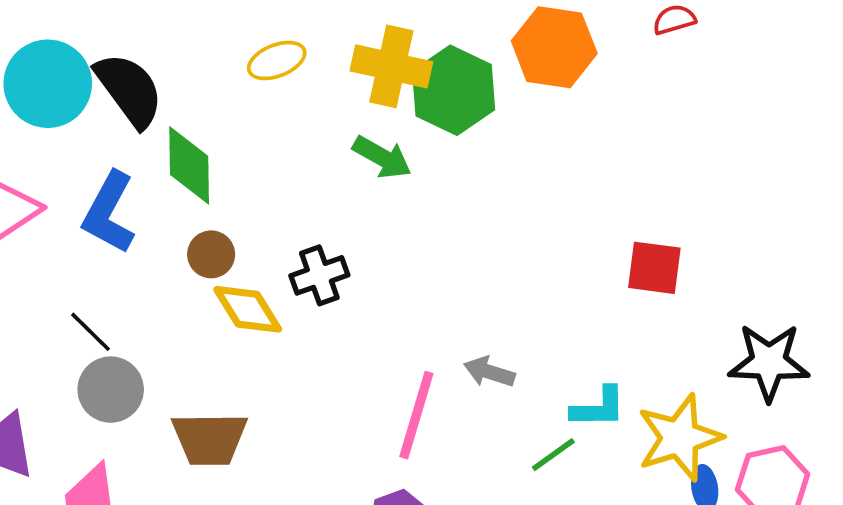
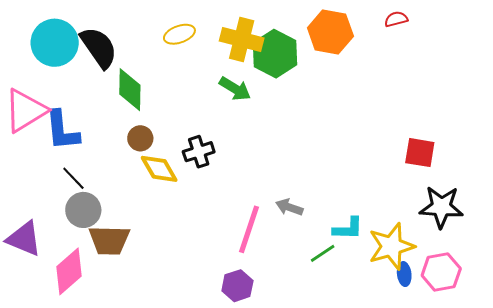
blue L-shape: (109, 213) -> (62, 131), moved, turned -36
red square: (654, 268) -> (420, 153), moved
brown trapezoid: (210, 439) -> (109, 240), moved

